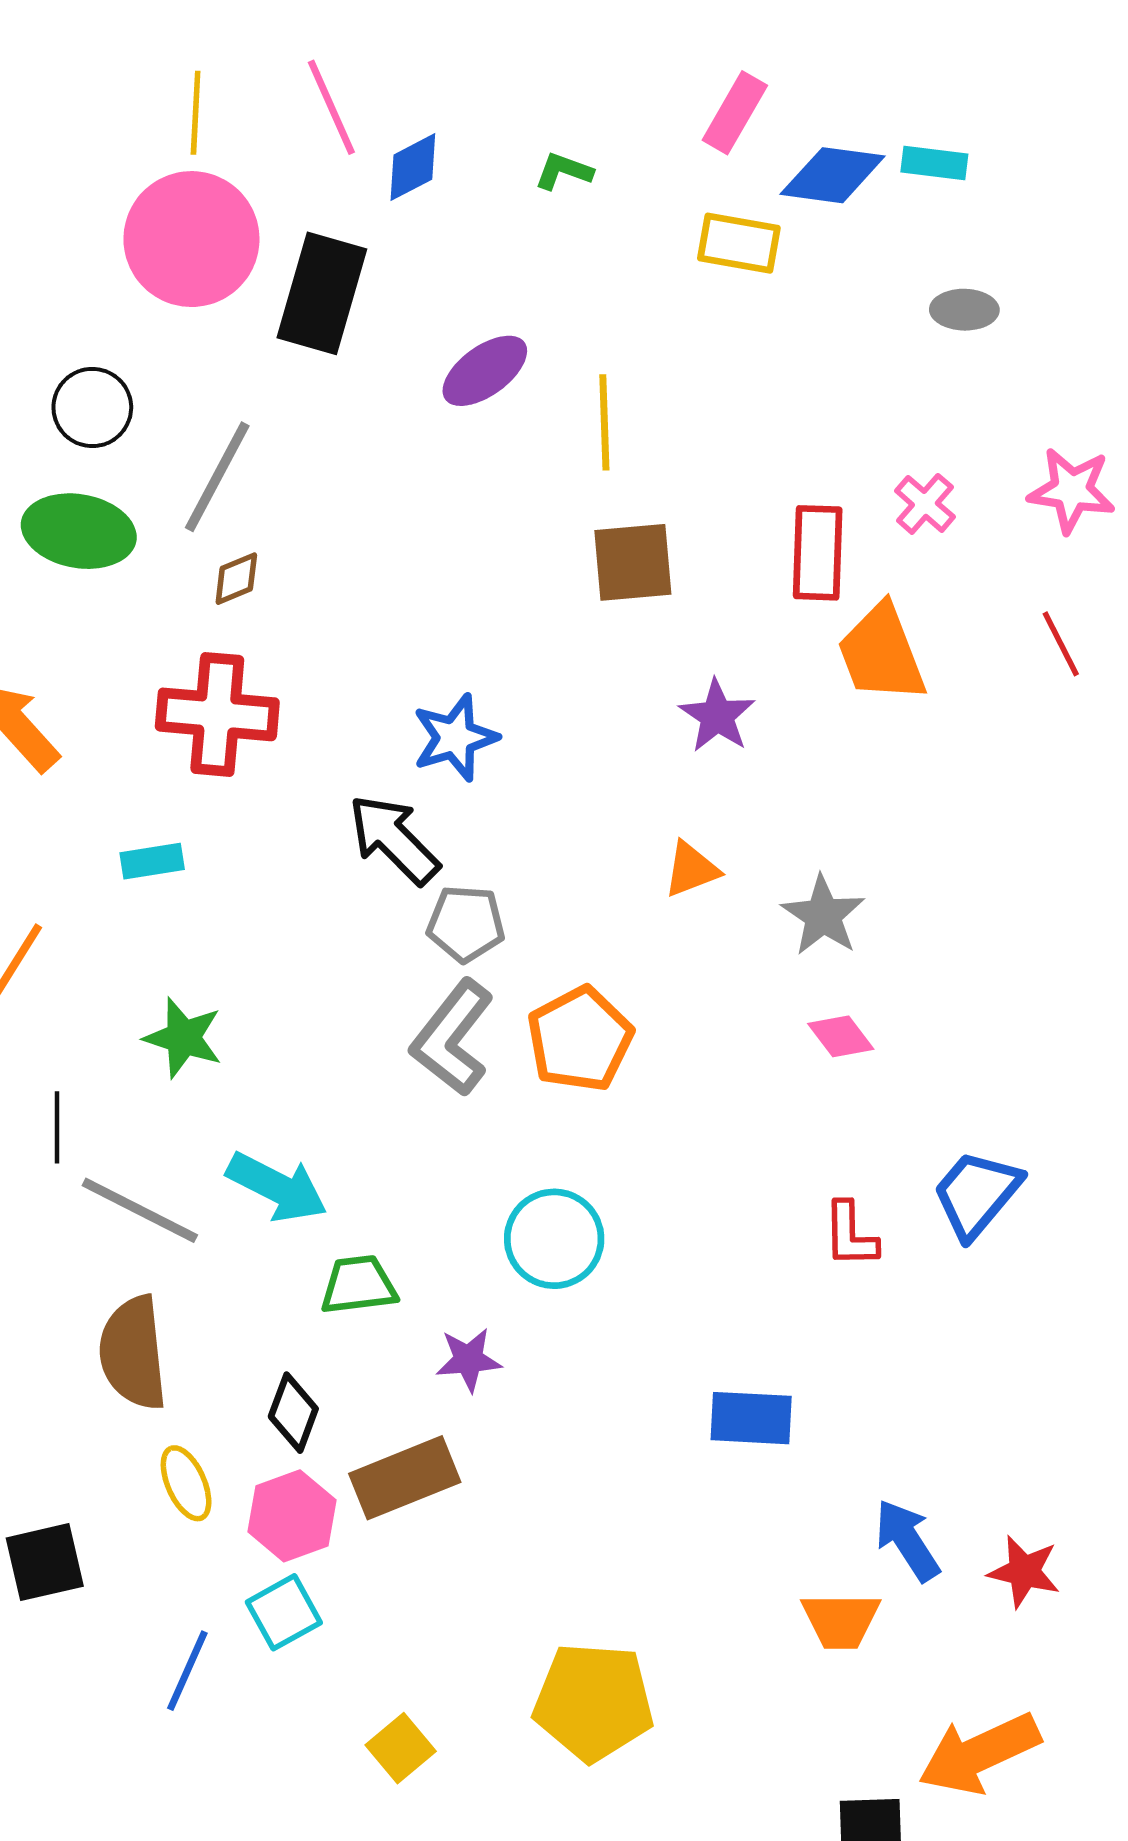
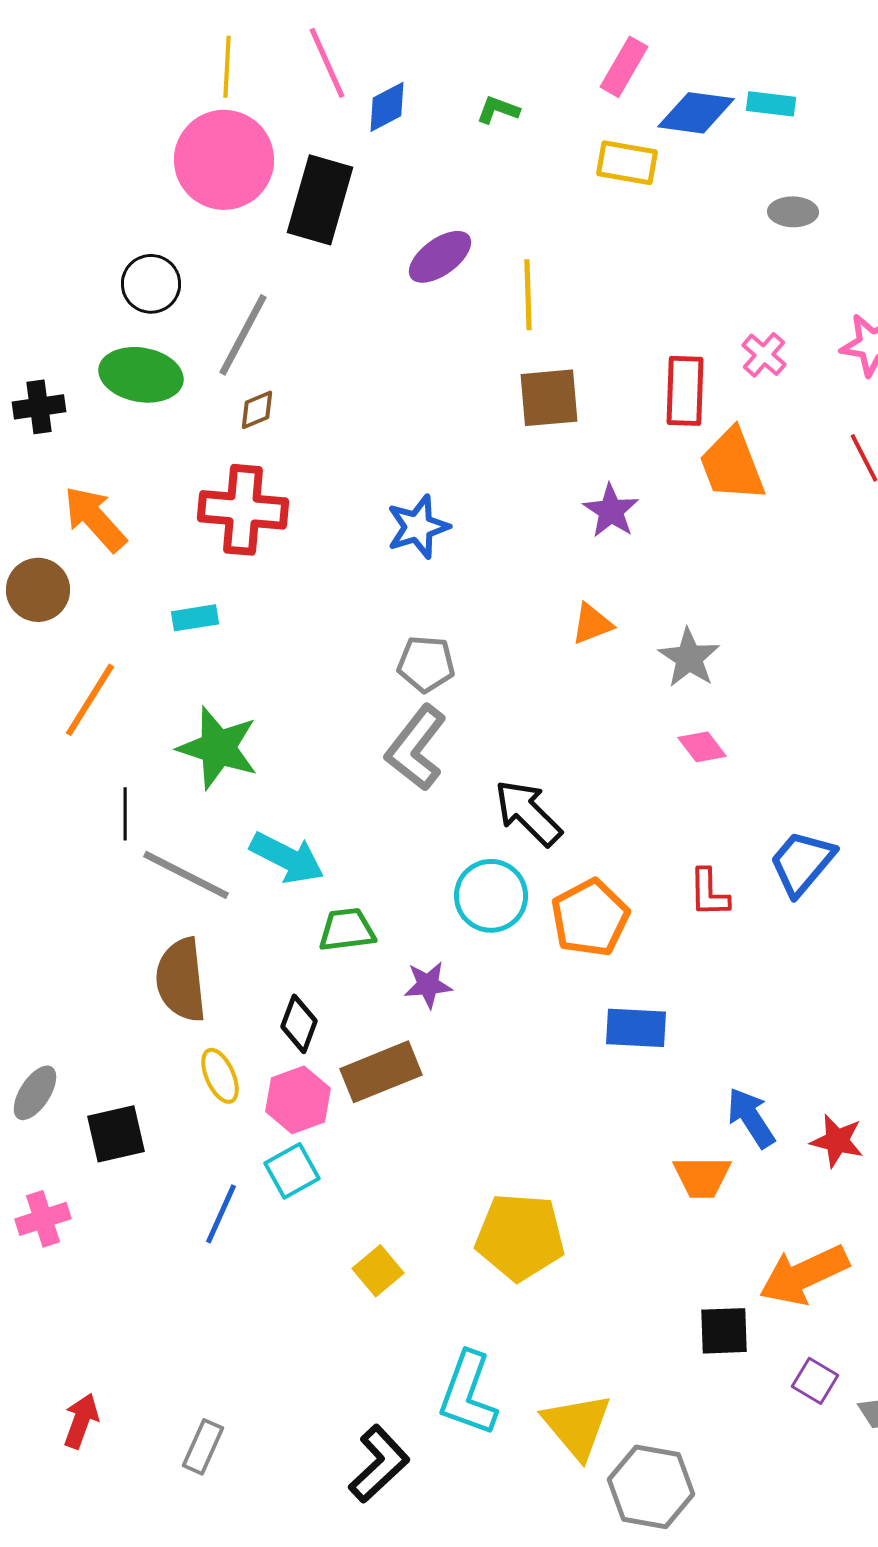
black arrow: (394, 839) -> (528, 813), moved
green star: (183, 1038) -> (218, 748), size x1.4
orange pentagon: (580, 1039) -> (590, 918), moved

